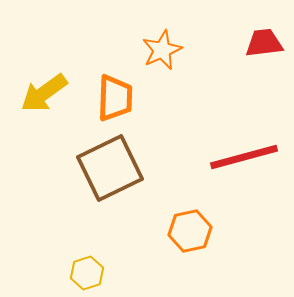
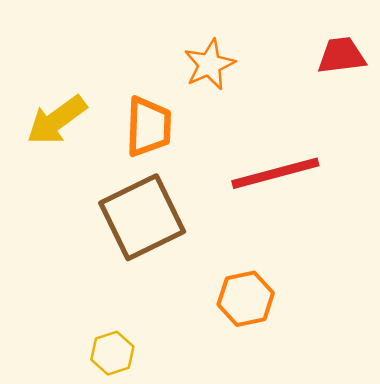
red line: (244, 157) -> (275, 173), moved

